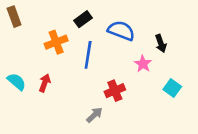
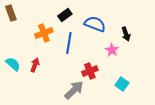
cyan square: (172, 88) -> (122, 84), moved
gray arrow: (94, 115) -> (74, 90), size x1.5

